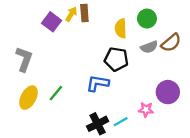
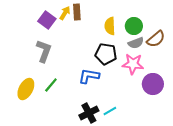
green circle: (147, 19) -> (134, 26), moved
gray L-shape: (24, 59) -> (44, 51), moved
pink star: (146, 110) -> (133, 64), moved, size x1.5

